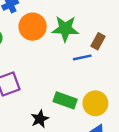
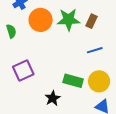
brown rectangle: (98, 41) -> (92, 21), moved
blue line: (82, 57) -> (95, 50), moved

